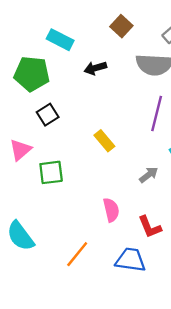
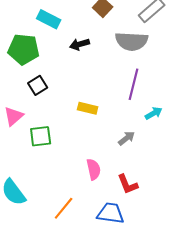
yellow rectangle: (104, 141) -> (88, 108), turned -36

